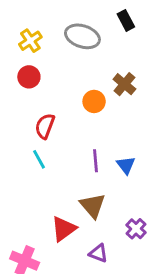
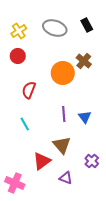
black rectangle: (126, 20) -> (87, 25), moved
orange circle: (94, 101) -> (63, 73), size x1.5
cyan line: (39, 159) -> (25, 124), moved

